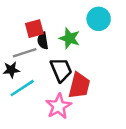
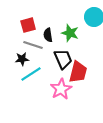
red square: (34, 29) -> (28, 25), moved
gray line: (25, 53) -> (33, 45), turned 36

